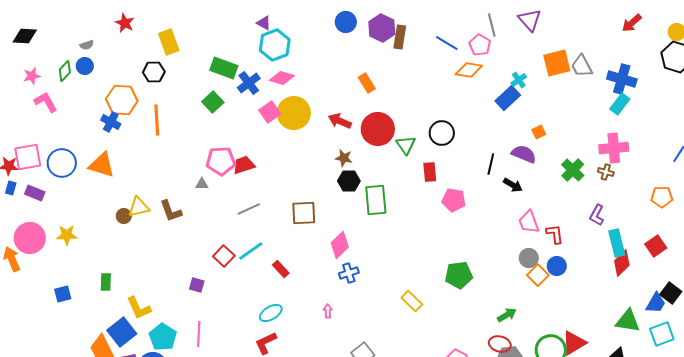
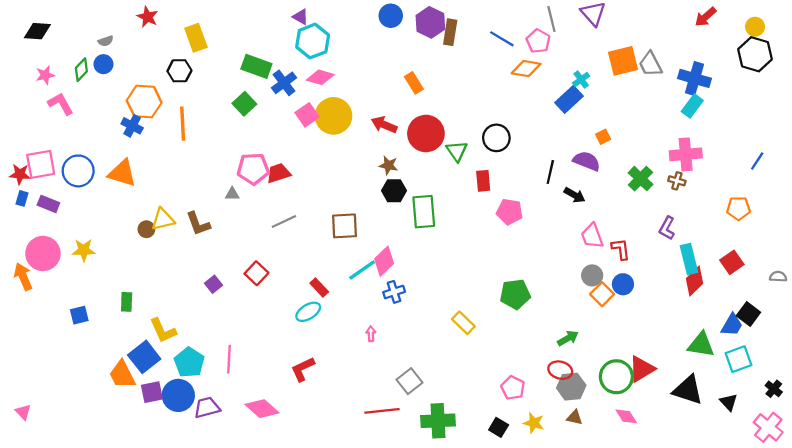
cyan line: (251, 251) -> (362, 270), moved
purple square: (197, 285) -> (214, 284), moved, turned 35
cyan ellipse: (271, 313) -> (308, 312), moved

